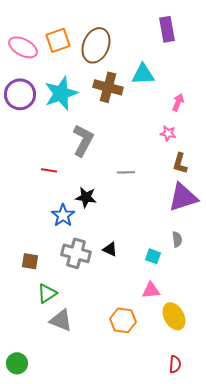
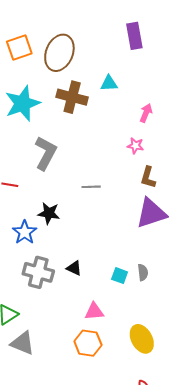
cyan triangle: (143, 74) -> (109, 83), size x0.7
gray semicircle: (177, 239) -> (143, 272), moved
pink triangle: (151, 290) -> (94, 311), moved

